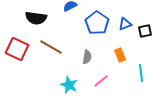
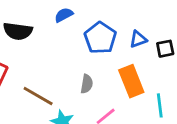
brown line: (51, 47) -> (38, 96), moved
orange rectangle: (120, 55) -> (131, 81), size x1.6

